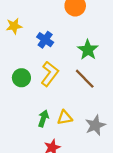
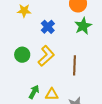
green star: (88, 50) -> (83, 26), moved
brown line: (85, 79) -> (74, 65), turned 36

